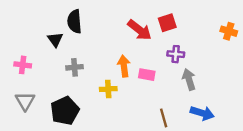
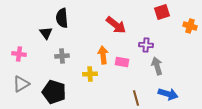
red square: (167, 23) -> (162, 12), moved
gray triangle: (25, 101) -> (21, 84), turned 30
black pentagon: (65, 111) -> (54, 92), turned -30

